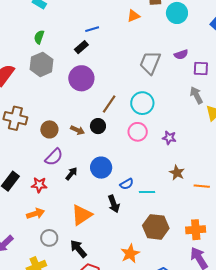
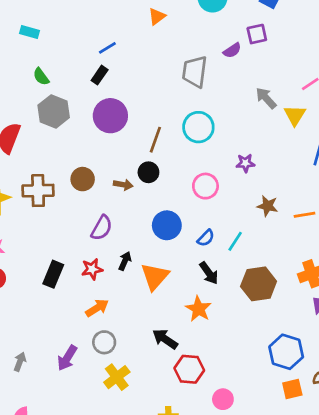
green semicircle: (39, 37) -> (41, 77), turned -40
purple square: (201, 68) -> (257, 34), moved
brown circle: (49, 129) -> (83, 179), moved
pink circle: (138, 132) -> (205, 186), moved
black arrow: (71, 174) -> (125, 261), moved
cyan line: (147, 192) -> (235, 241), turned -42
black arrow: (114, 204) -> (209, 273), moved
orange triangle: (82, 215) -> (155, 276), moved
gray circle: (49, 238) -> (104, 342), moved
orange star: (130, 254) -> (198, 309), moved

